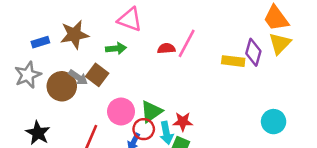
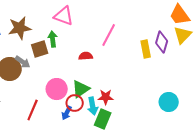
green arrow: (116, 48) -> (53, 39), turned -91
red semicircle: (166, 48) -> (86, 56), moved
yellow rectangle: (233, 61) -> (146, 49), turned 72
brown square: (97, 75) -> (40, 49), moved, turned 36
cyan circle: (274, 122) -> (169, 102), moved

